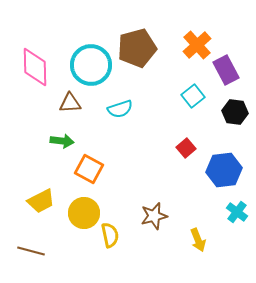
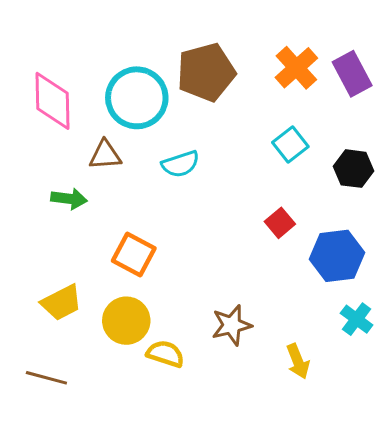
purple rectangle: (226, 70) -> (352, 74), moved
green arrow: (62, 141) -> (69, 199), moved
yellow semicircle: (110, 235) -> (165, 354), turned -60

